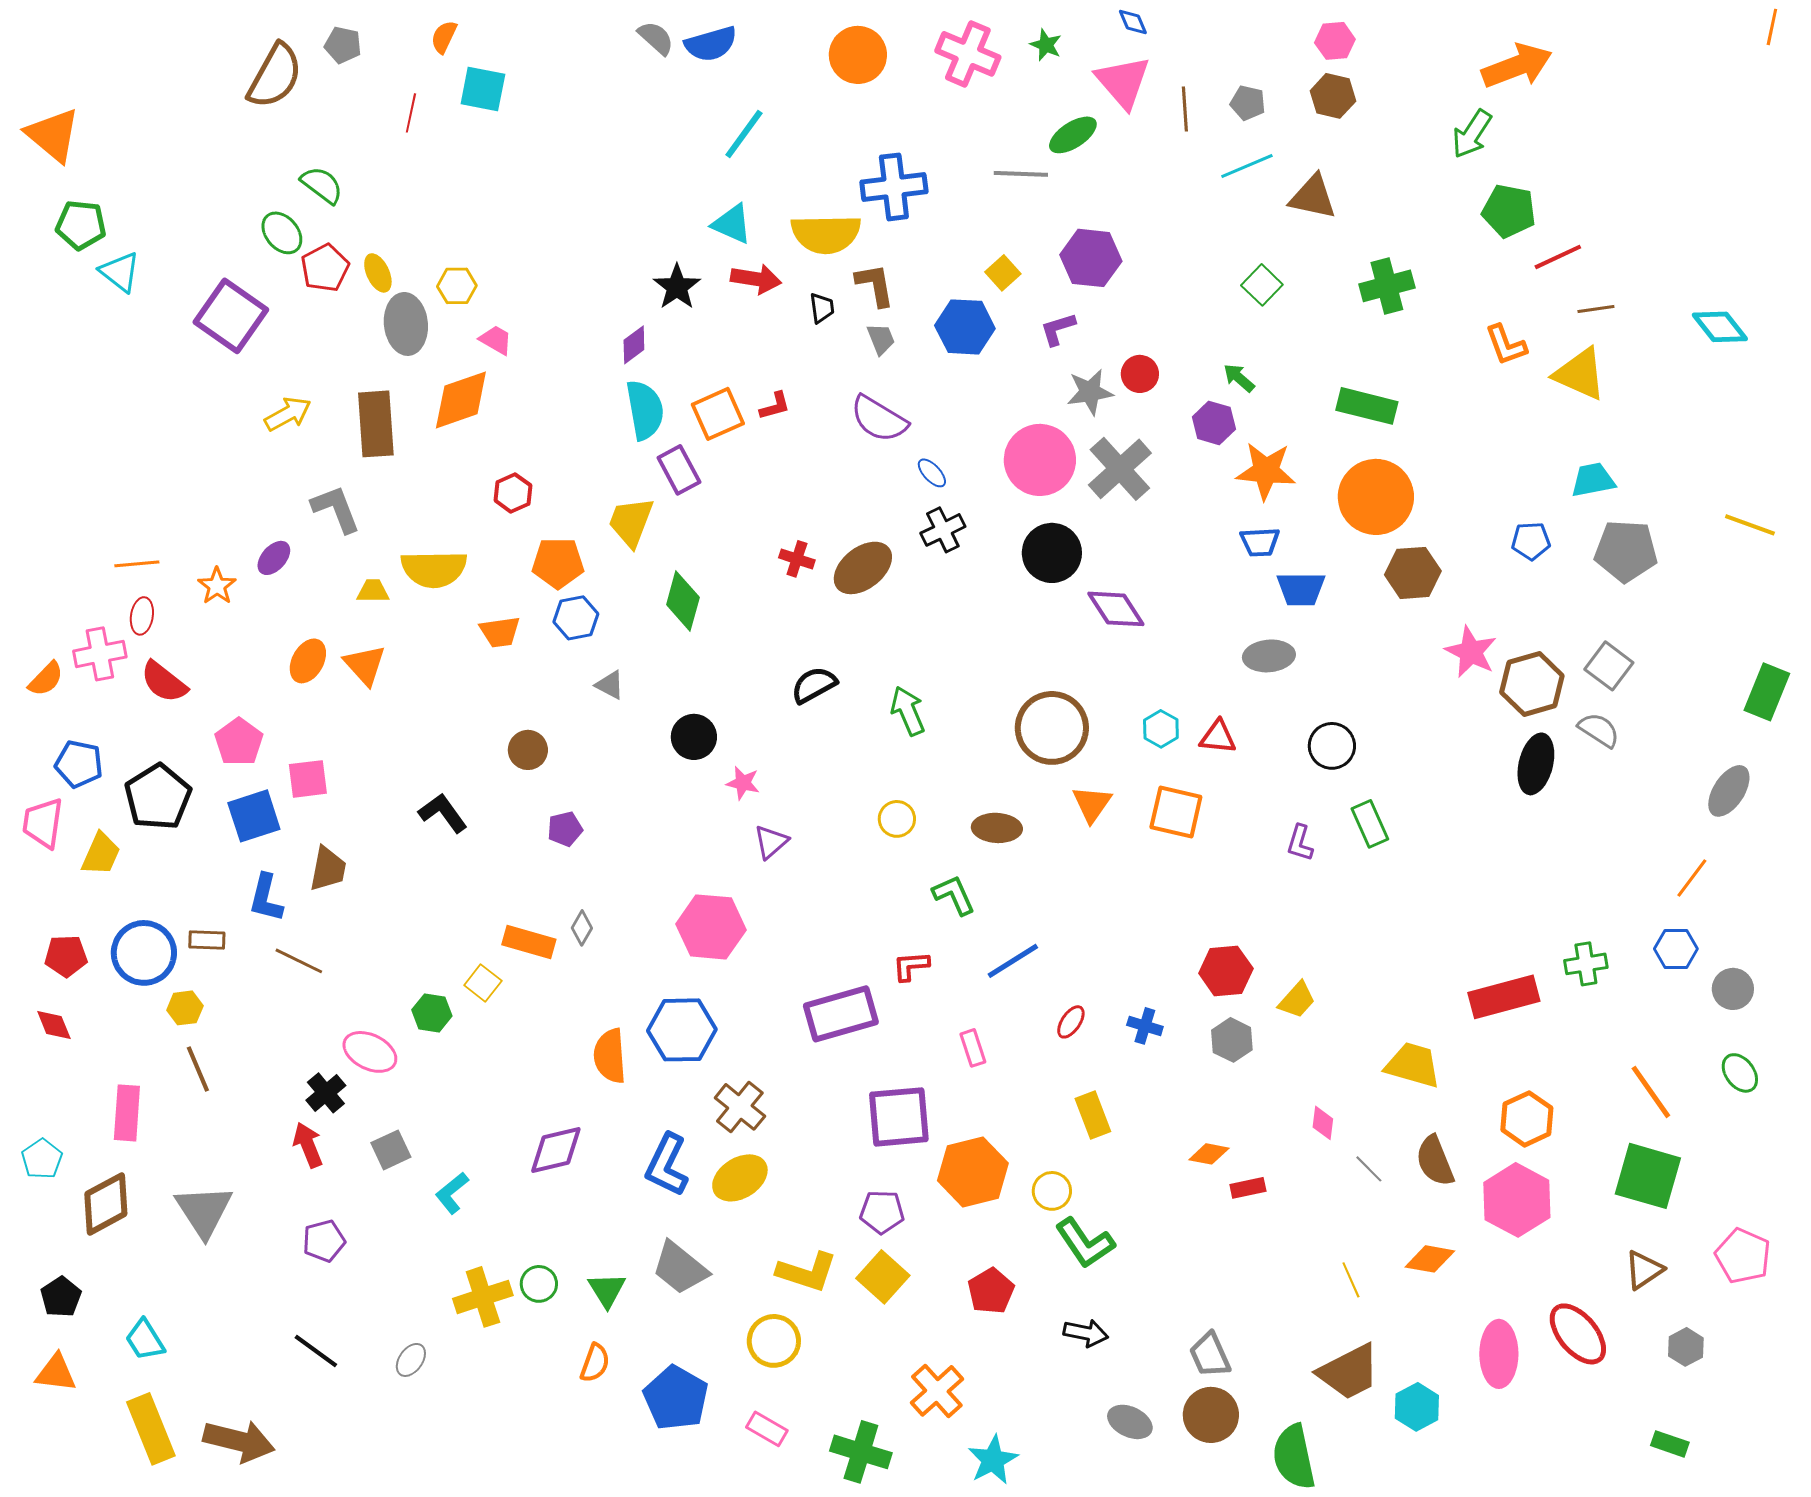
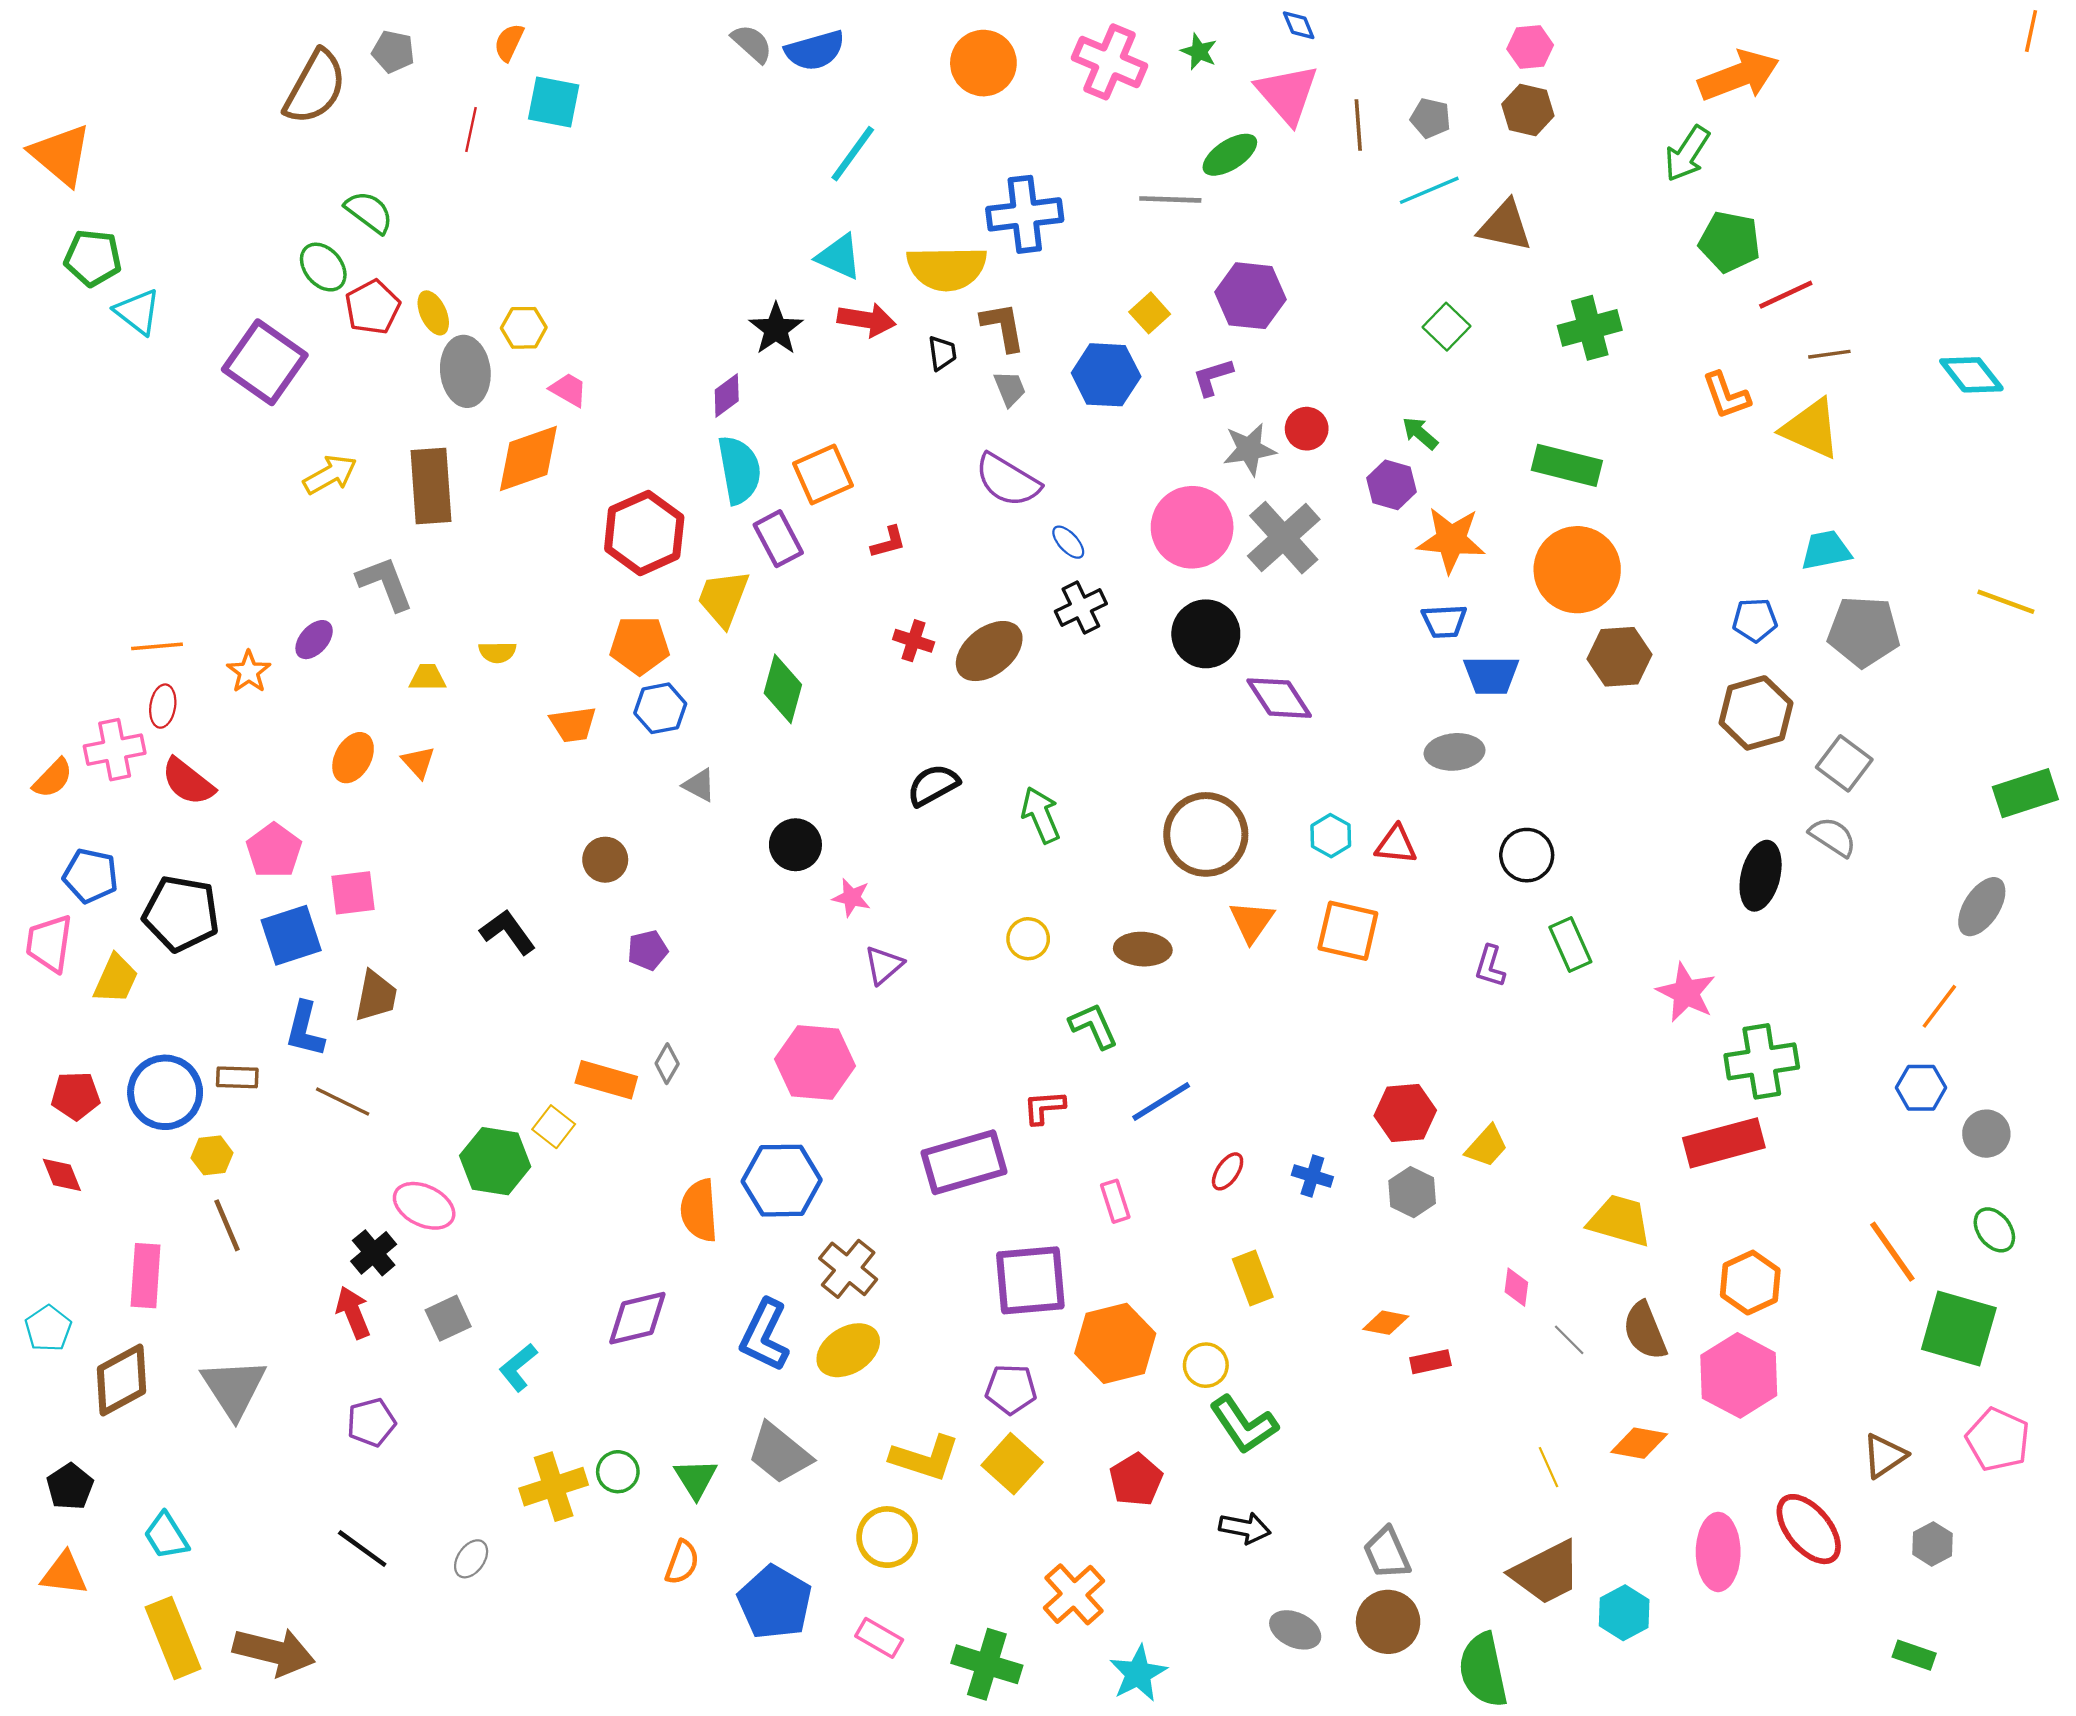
red L-shape: (775, 406) -> (888, 542), moved
red hexagon: (513, 493) -> (644, 533), moved, size x1.8
yellow semicircle: (434, 569) -> (497, 652), size x0.5
pink star: (1471, 652) -> (1686, 993), moved
orange triangle: (365, 665) -> (418, 762), size x0.7
brown hexagon: (1532, 684) -> (1756, 713), moved
green rectangle: (1767, 692) -> (2025, 793), turned 50
black pentagon: (158, 797) -> (181, 914), turned -30
green cross: (1586, 964) -> (1762, 1061), moved, size x1.5
green hexagon: (432, 1013) -> (495, 1161), size x1.5
green square: (1648, 1176) -> (1959, 1328), moved

